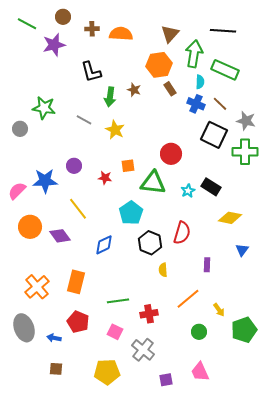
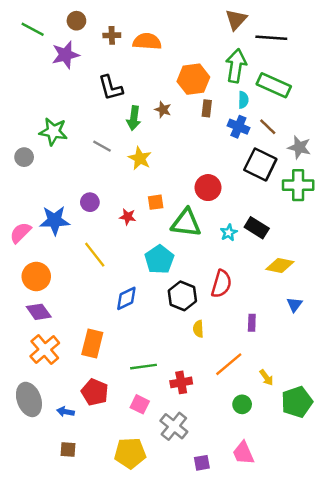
brown triangle: (170, 34) -> (236, 19), moved
brown rectangle: (170, 89) -> (207, 108), turned 40
purple diamond: (60, 236) -> (39, 312), moved

